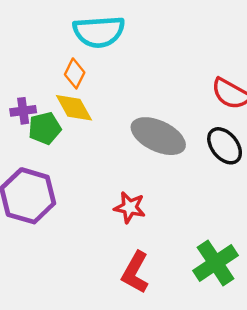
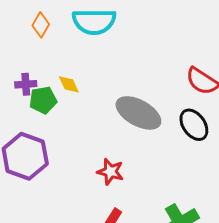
orange diamond: (75, 73) -> (41, 25), moved
yellow diamond: (74, 108) -> (69, 84), size x0.7

